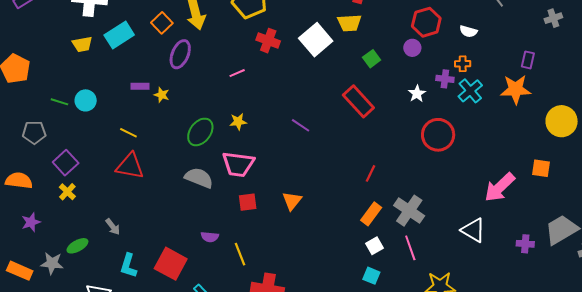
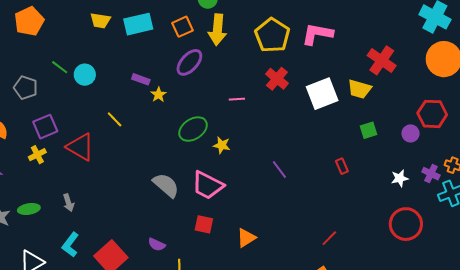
red rectangle: (358, 101) -> (342, 166), size x0.5
green ellipse: (200, 132) -> (193, 129), moved
red triangle: (130, 166) -> (80, 147), moved

